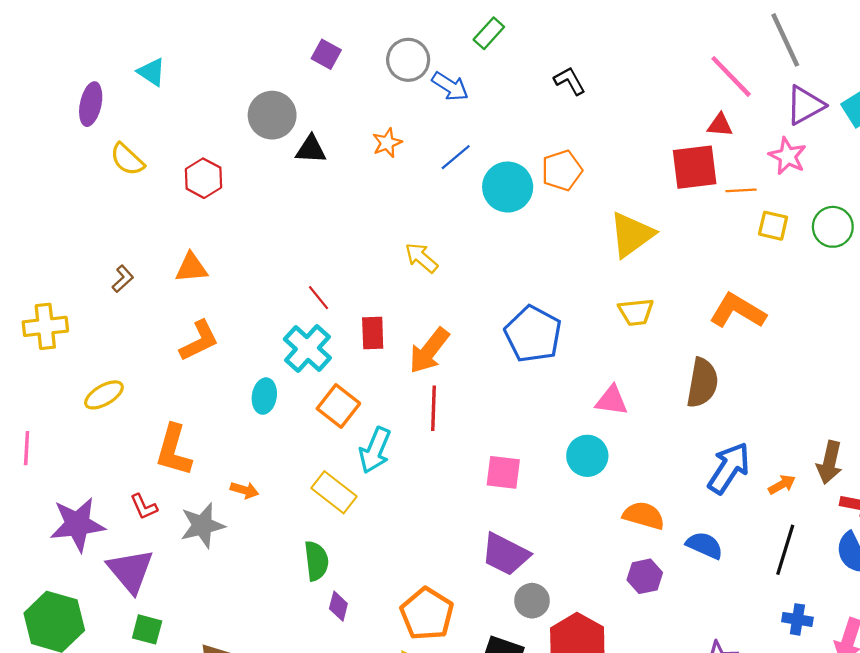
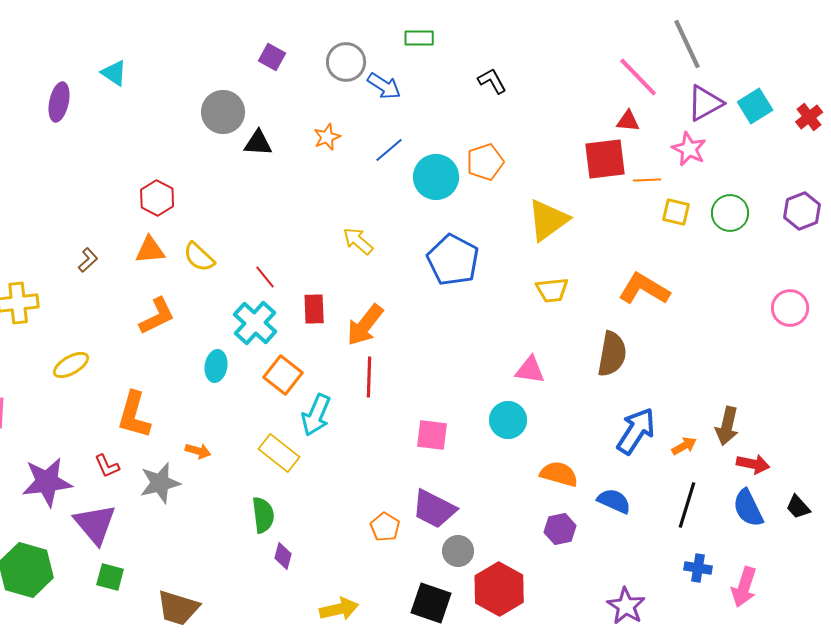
green rectangle: (489, 33) -> (419, 38), turned 48
yellow semicircle: (127, 159) -> (199, 257), moved
red hexagon: (204, 178) -> (157, 198), moved
blue pentagon: (533, 334) -> (453, 260), moved
orange pentagon: (427, 614) -> (385, 527), moved, size x0.6

